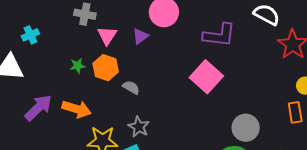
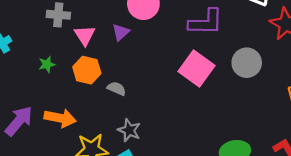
green star: (78, 66) -> (47, 64), moved
gray circle: (246, 128) -> (247, 63), moved

